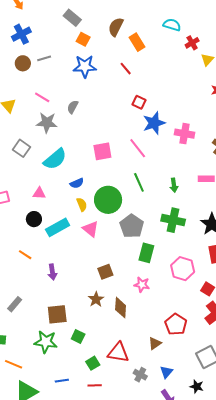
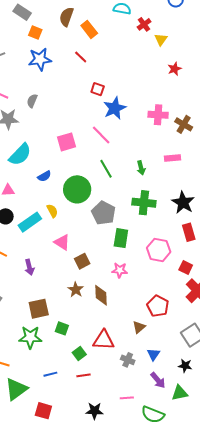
pink cross: (184, 134) -> (158, 115), moved
yellow semicircle: (82, 204) -> (52, 211), moved
pink triangle: (91, 229) -> (62, 242), moved

